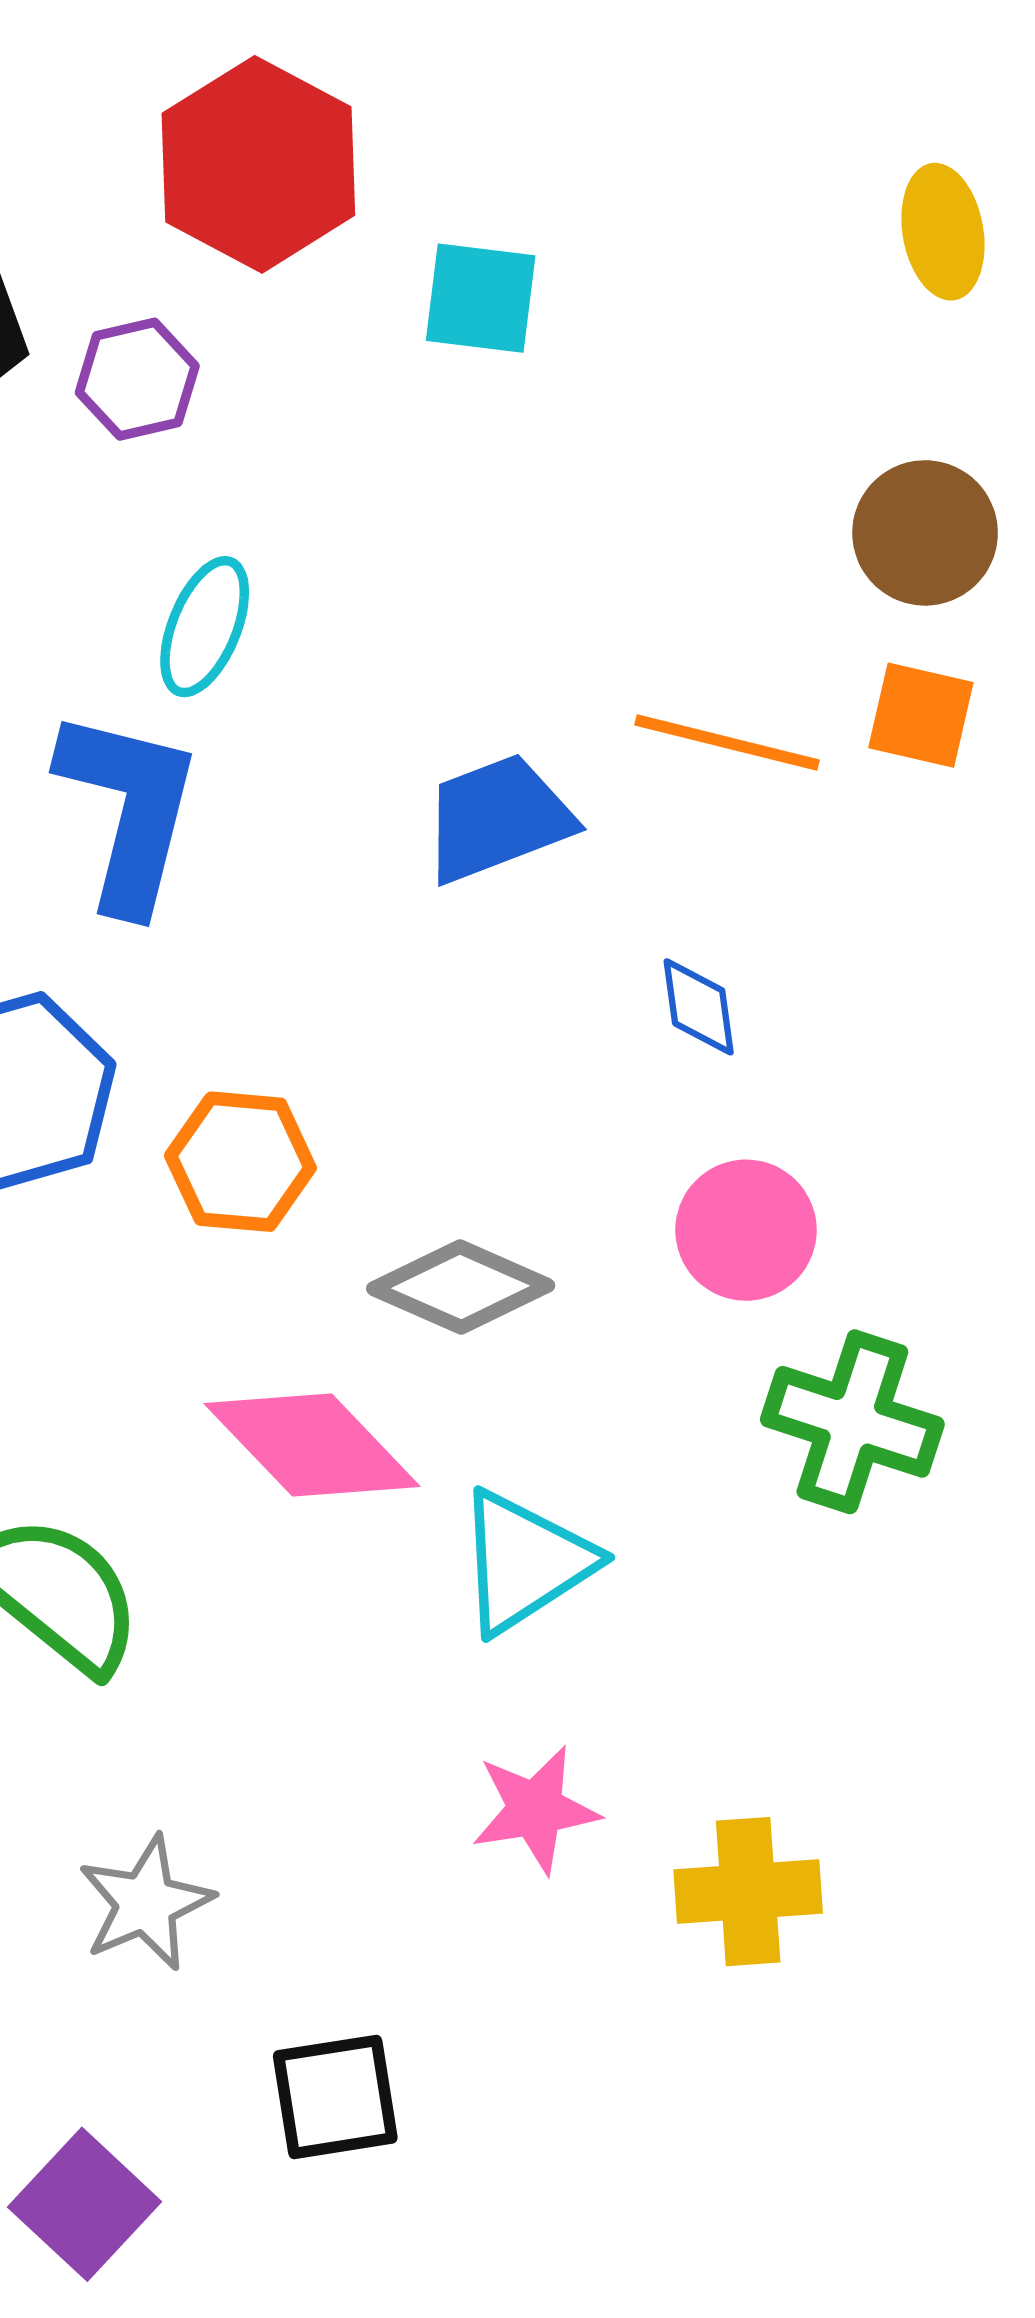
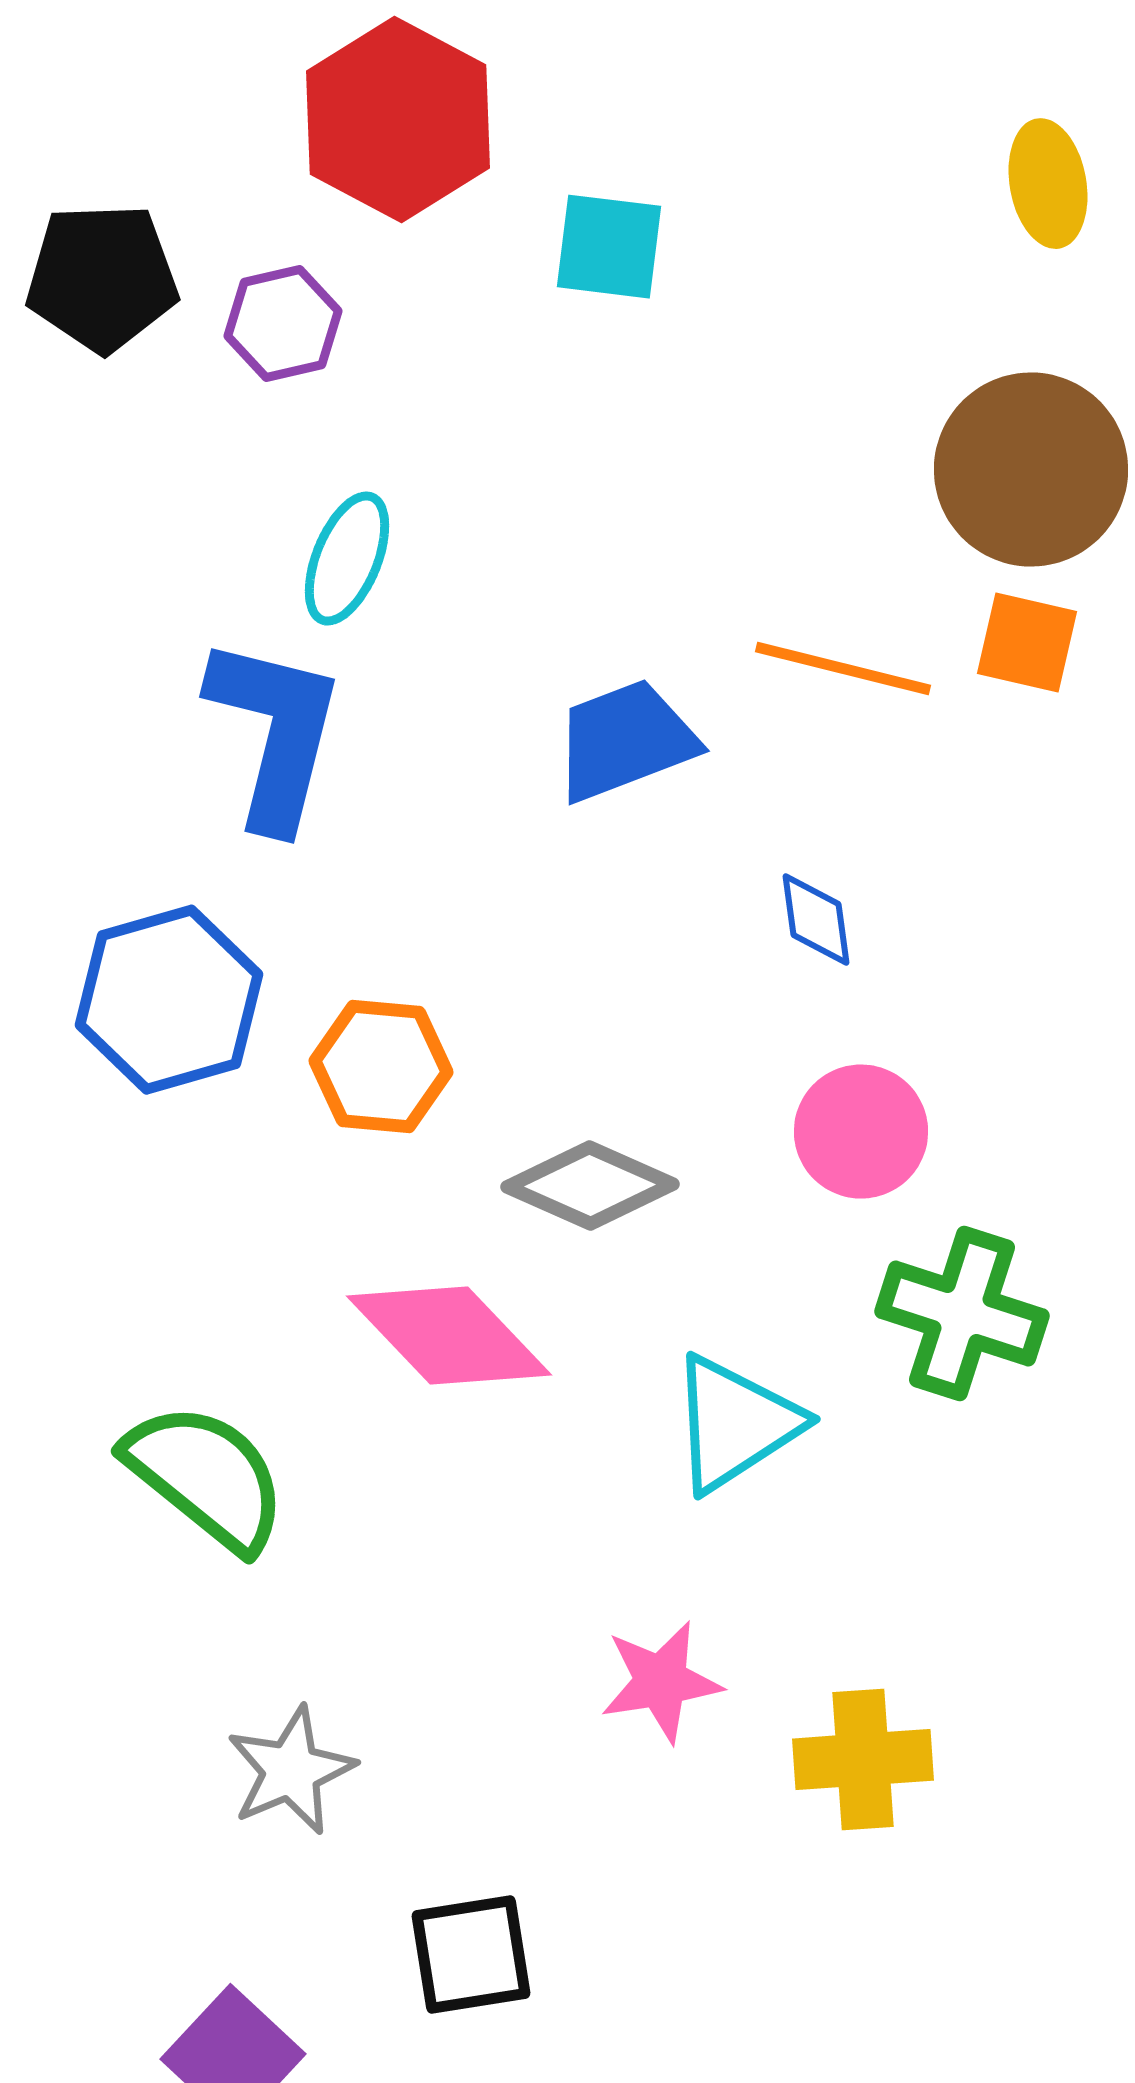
brown circle: (925, 533) -> (1031, 470), size x1.4
cyan triangle: (525, 1562) -> (735, 1424), moved

